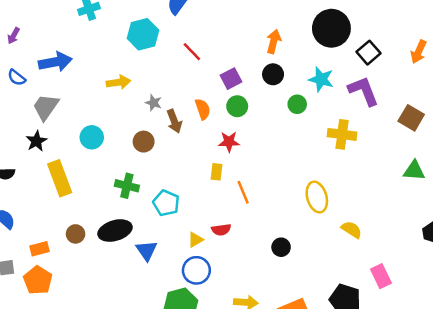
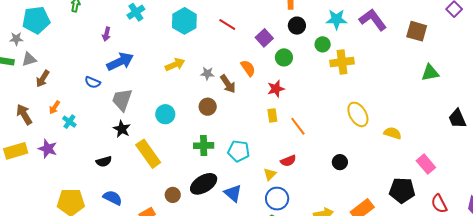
purple arrow: (14, 36) -> (106, 34), moved
green circle: (237, 106) -> (284, 57), moved
yellow cross: (342, 134) -> (342, 62), moved

